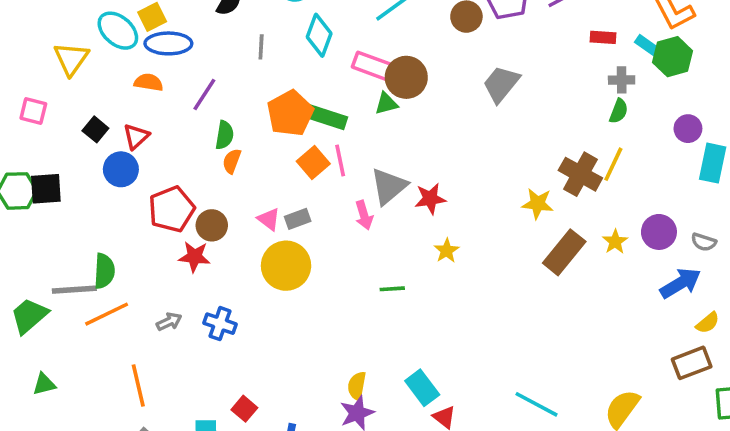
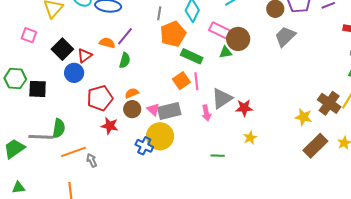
orange semicircle: (149, 82) -> (107, 43), moved
gray trapezoid: (501, 84) -> (285, 37), moved
orange pentagon: (290, 113) -> (173, 34), moved
black square: (95, 129) -> (62, 49), size x1.5
green semicircle: (225, 135) -> (125, 60), moved
orange semicircle: (232, 161) -> (132, 93), moved, turned 40
black square: (46, 189) -> (38, 89), moved
gray rectangle: (298, 219) -> (169, 111), size x1.6
brown circle: (212, 225) -> (132, 109), moved
orange line: (107, 314) -> (73, 152), moved
gray arrow: (169, 322) -> (92, 160), turned -96
blue cross: (220, 324) -> (144, 146), moved

